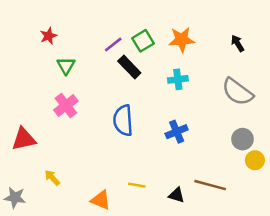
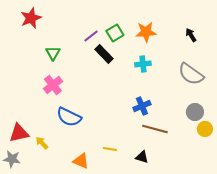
red star: (48, 36) -> (31, 18), moved, size x1.5
blue semicircle: (123, 120) -> (69, 117), moved, turned -60
red triangle: (24, 139) -> (19, 133), moved
brown line: (210, 185) -> (155, 129), moved

